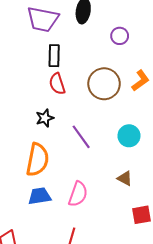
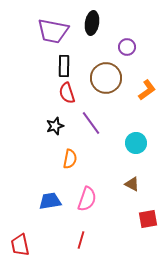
brown circle: (104, 84) -> (106, 78), moved
purple line: (81, 137) -> (91, 123), moved
orange semicircle: (37, 160) -> (70, 159), moved, size x0.6

